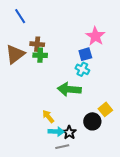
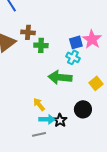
pink star: (95, 36) -> (92, 39), moved
green cross: (40, 55) -> (41, 45), moved
yellow square: (105, 109) -> (96, 83), moved
gray line: (62, 147) -> (39, 134), moved

